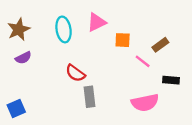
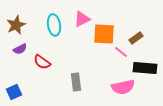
orange square: (123, 40) -> (104, 34), size x1.6
red semicircle: (75, 73) -> (42, 62), moved
black rectangle: (171, 80) -> (145, 68), size x1.6

